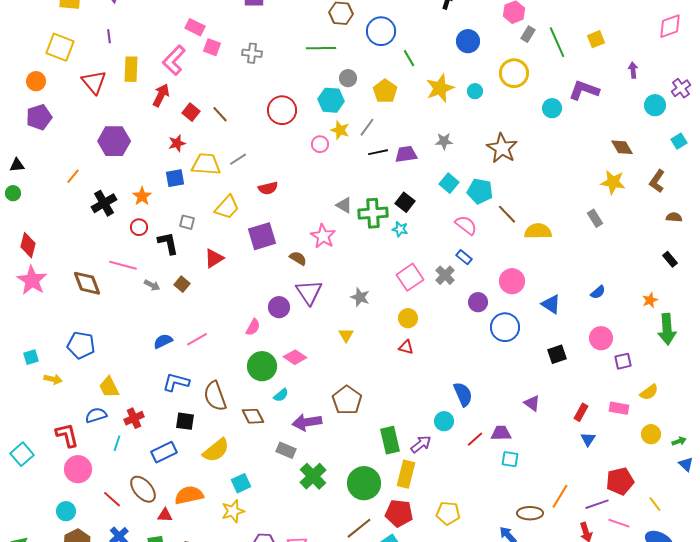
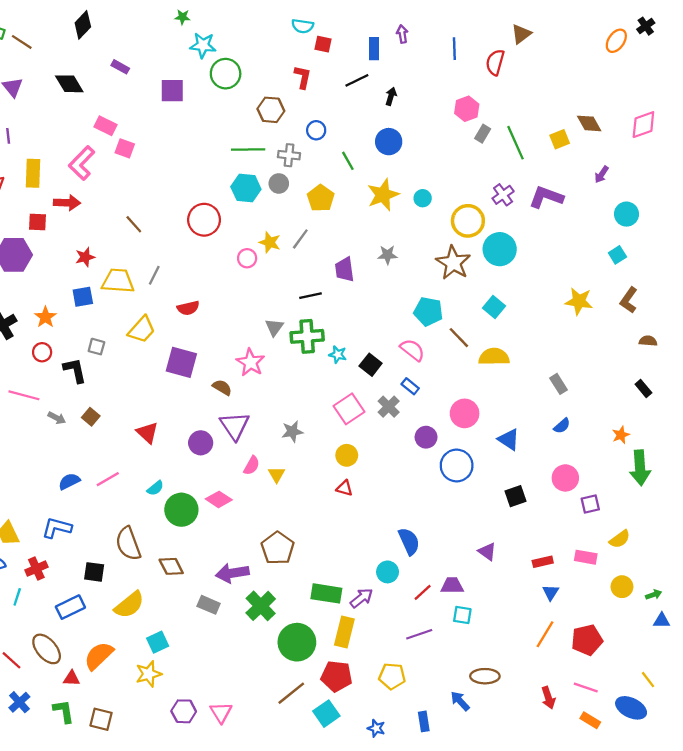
blue circle: (381, 31) -> (316, 130), size x0.6
blue circle: (468, 41) -> (389, 142), moved
gray cross: (252, 53) -> (289, 155), moved
purple arrow: (633, 70) -> (602, 174), turned -140
yellow circle: (514, 73) -> (468, 221), moved
purple cross: (681, 88) -> (503, 195), moved
red arrow: (161, 95) -> (67, 203), turned 65
cyan hexagon: (331, 100) -> (246, 188), moved
cyan circle: (552, 108) -> (500, 249), moved, size x1.5
red square: (191, 112) -> (38, 222), moved, turned -36
cyan square: (679, 141) -> (617, 255), moved
brown diamond: (622, 147) -> (589, 123), moved
black line: (378, 152) -> (311, 296), moved
purple trapezoid: (406, 154) -> (344, 270), turned -90
gray line: (238, 159) -> (154, 275), turned -30
cyan square: (449, 183) -> (494, 307), moved
black square: (405, 202) -> (371, 365), moved
gray triangle: (344, 205) -> (274, 327), turned 36
gray rectangle: (595, 218) -> (559, 384), moved
purple square: (262, 236) -> (181, 362), turned 32
red triangle: (214, 258) -> (147, 433), moved, turned -45
gray star: (360, 297) -> (292, 432), turned -30
pink semicircle: (253, 327) -> (252, 465), moved
blue L-shape: (176, 382) -> (57, 528), moved
cyan semicircle: (281, 395) -> (155, 488), moved
red rectangle: (581, 412) -> (543, 562), turned 48
green rectangle: (390, 440) -> (326, 593), turned -68
blue triangle: (686, 464) -> (662, 621), turned -42
green cross: (313, 476) -> (261, 606), moved
orange semicircle: (189, 495) -> (99, 656), turned -32
orange line: (560, 496) -> (545, 634), moved
purple line: (597, 504) -> (419, 634), moved
yellow line: (655, 504) -> (648, 680), moved

